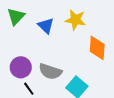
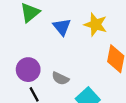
gray semicircle: (50, 72) -> (60, 78), size x0.7

